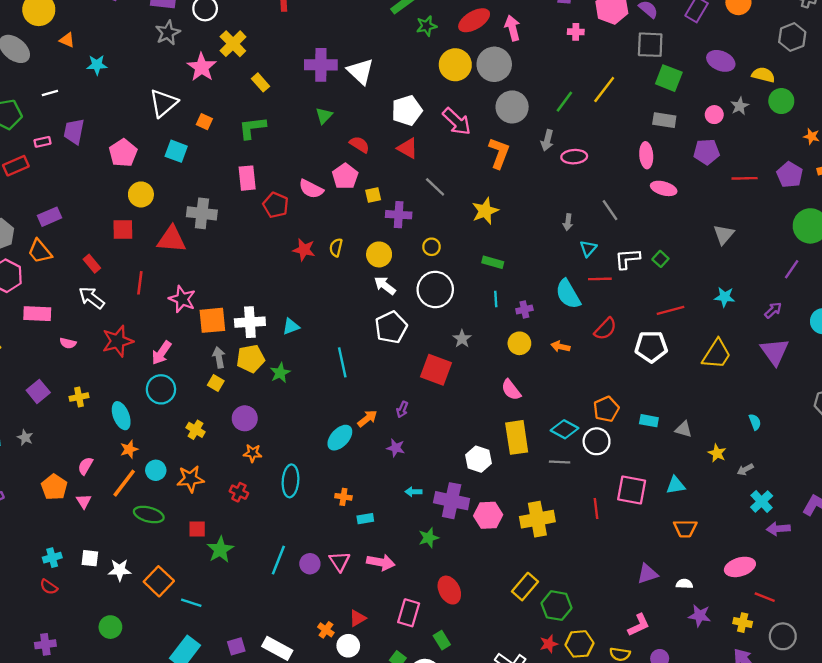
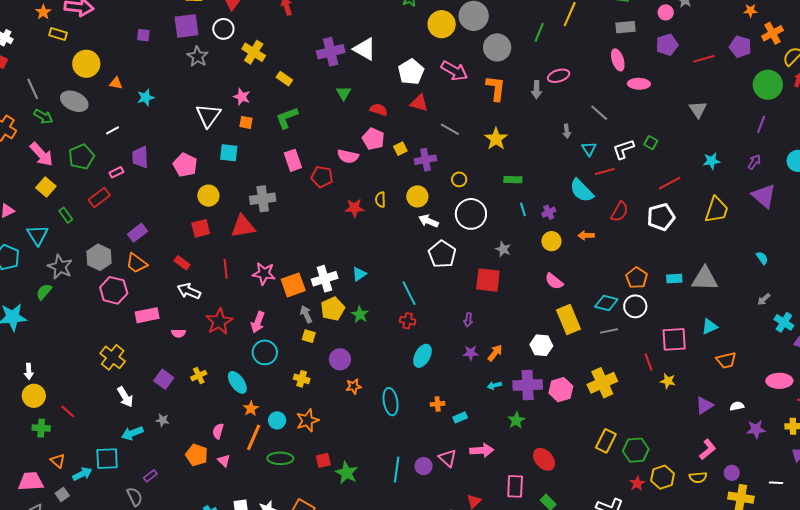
pink star: (202, 67) -> (242, 97), moved, size x0.7
gray arrow: (547, 140) -> (537, 90), moved
orange arrow: (367, 419) -> (495, 353), moved
gray triangle: (684, 429) -> (705, 279), size x1.8
yellow star: (717, 453) -> (668, 381), moved
red cross: (239, 492) -> (408, 321), moved
pink ellipse: (740, 567) -> (779, 381), turned 30

